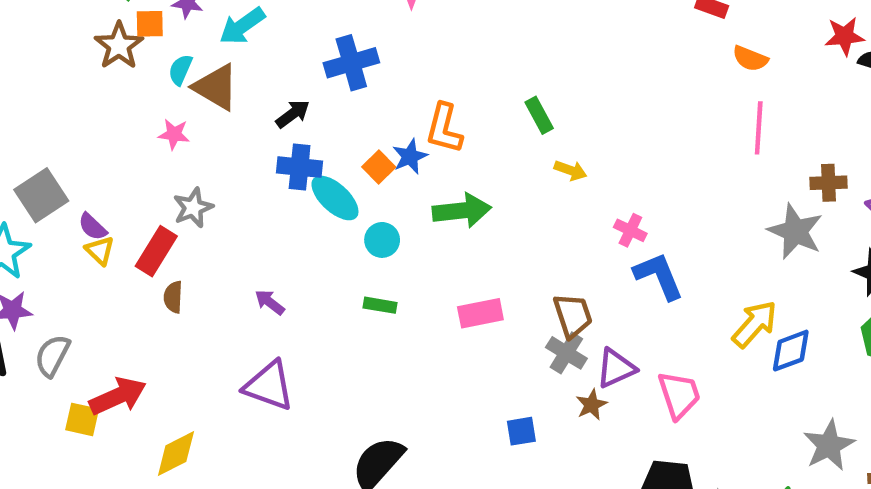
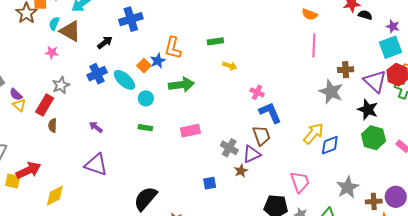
green rectangle: (539, 115) -> (215, 41), turned -70
blue cross: (300, 167) -> (97, 74), moved, turned -30
brown trapezoid: (573, 316) -> (262, 136), moved
pink trapezoid: (679, 395) -> (300, 182), moved

